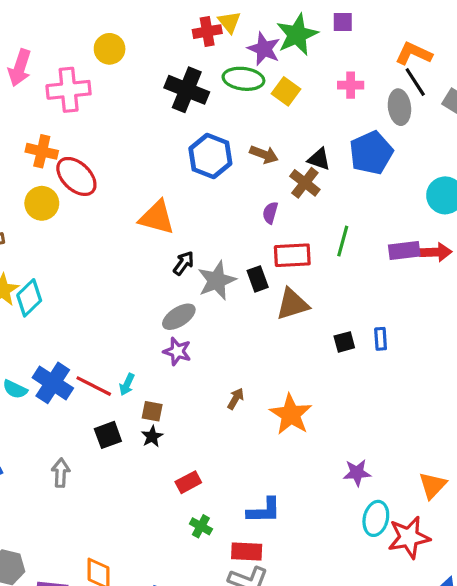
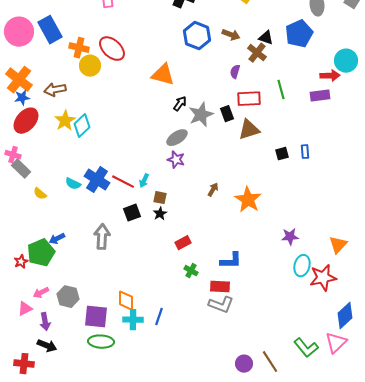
orange cross: (42, 151) -> (79, 48), moved
green line: (343, 241) -> (281, 90), turned -30
red arrow: (436, 252) -> (330, 76), moved
gray arrow: (61, 473) -> (102, 237), size x1.4

